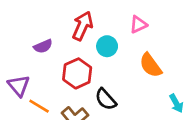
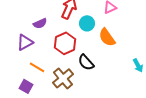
orange semicircle: (151, 65) -> (107, 37), moved
purple triangle: (19, 86) -> (25, 42), moved, turned 42

